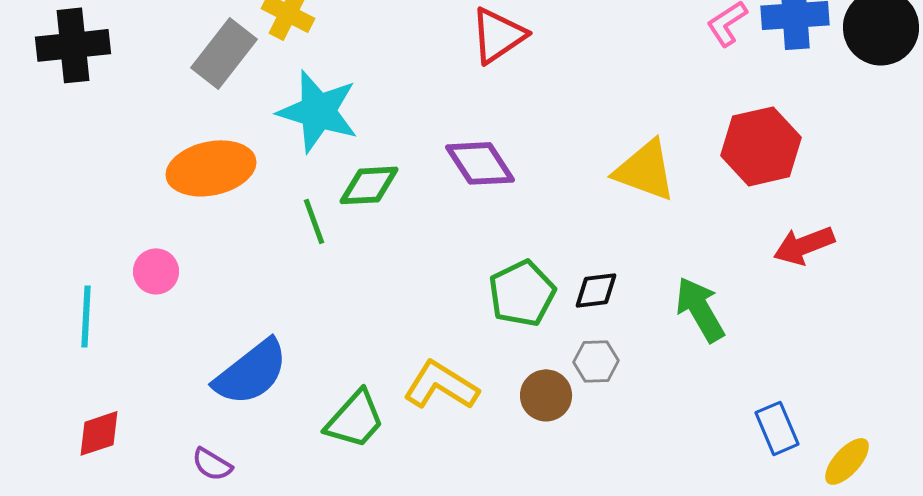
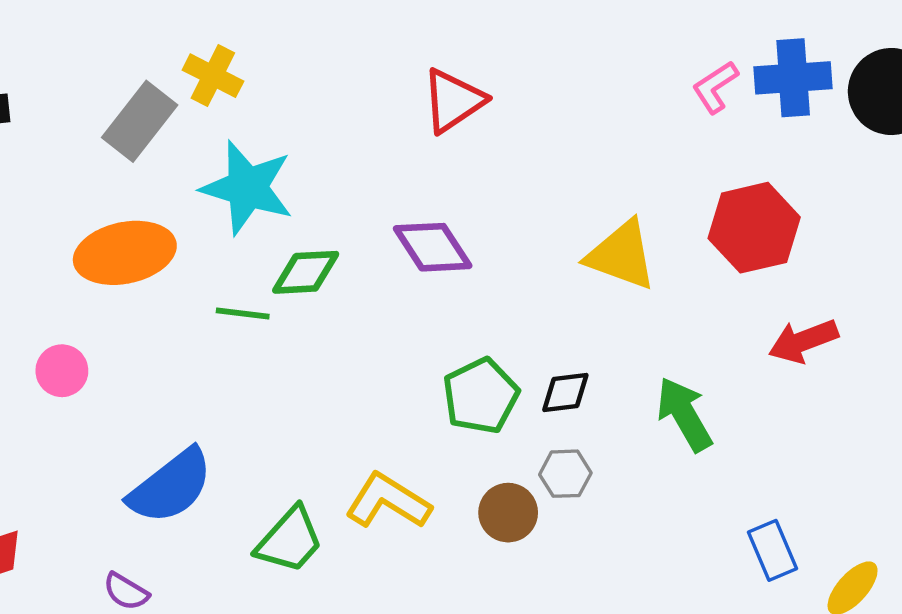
green line: (314, 221) -> (243, 314), turned -63

